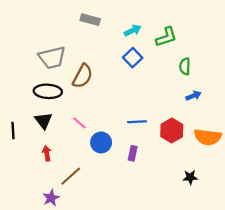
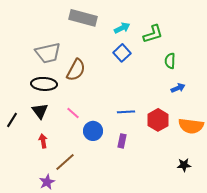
gray rectangle: (90, 20) -> (83, 18), size x1.5
black line: (13, 130) -> (12, 120), turned 35
black star: (190, 177) -> (184, 165), moved

